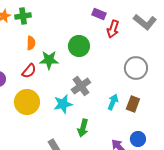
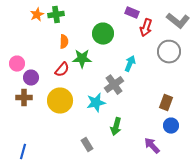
green circle: (79, 46) -> (103, 34), moved
gray circle: (136, 68) -> (169, 52), moved
cyan arrow: (113, 102) -> (130, 64), moved
blue circle: (138, 139) -> (171, 126), moved

